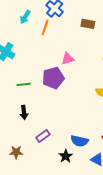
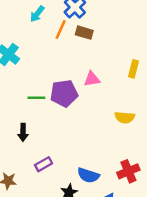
brown rectangle: (88, 24) -> (84, 33), moved
pink triangle: (68, 59) -> (92, 79), moved
green line: (24, 84) -> (36, 98), moved

